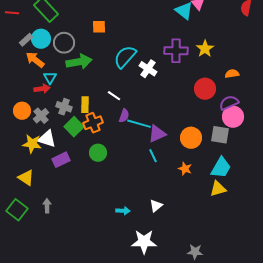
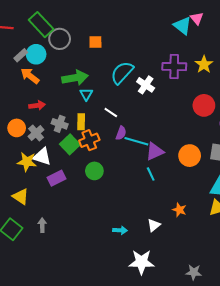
gray circle: (64, 43) -> (60, 39), moved
cyan triangle: (50, 78) -> (86, 94), moved
orange star: (185, 169) -> (179, 210), moved

